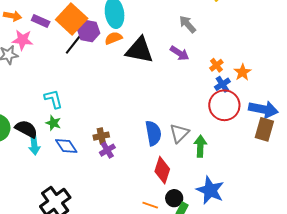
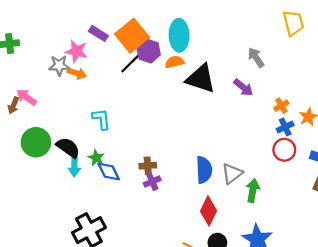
orange arrow: (13, 16) -> (77, 73), moved
red circle: (224, 105) -> (284, 150), size x0.7
green star: (53, 123) -> (96, 158), moved

